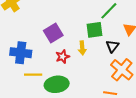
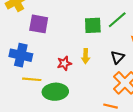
green square: (94, 30) -> (93, 25), moved
purple square: (53, 33) -> (39, 24), moved, turned 36

